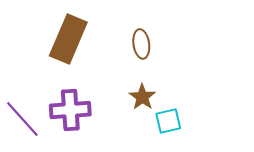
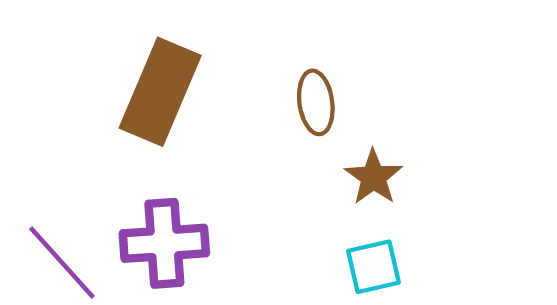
brown star: (142, 97) -> (373, 177), moved

